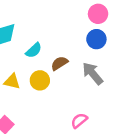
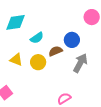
blue circle: (96, 39) -> (72, 40), moved
gray arrow: (93, 73) -> (80, 63), turned 60

